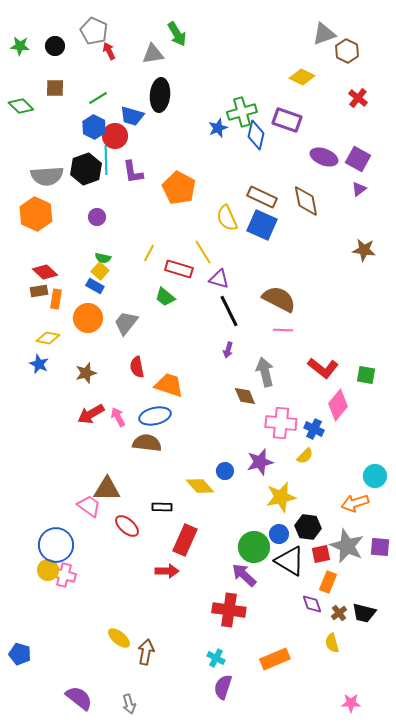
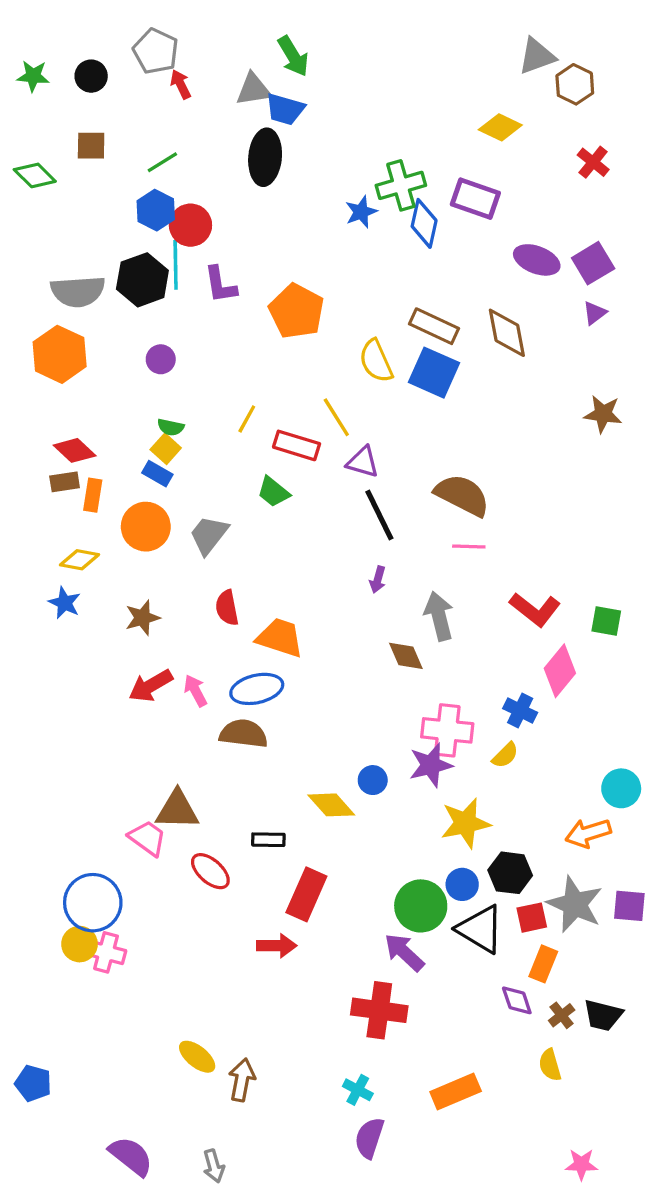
blue trapezoid: (132, 116) -> (285, 109), moved
purple square: (358, 159) -> (593, 263), turned 30
pink cross: (281, 423) -> (447, 730), moved

